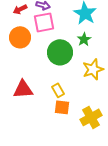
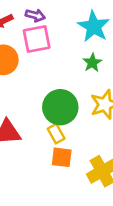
green circle: (60, 52) -> (60, 107), moved

